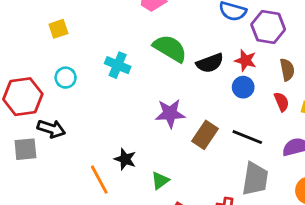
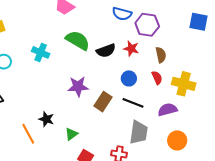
blue circle: (243, 87) -> (129, 78), moved

